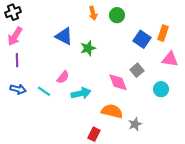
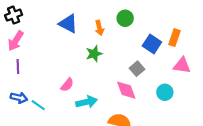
orange arrow: (93, 13) -> (99, 28), moved
blue triangle: (64, 36) -> (68, 24), moved
gray square: (137, 70) -> (137, 69), moved
cyan circle: (161, 89) -> (165, 92), moved
cyan line: (44, 91) -> (38, 105), moved

